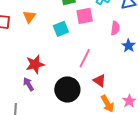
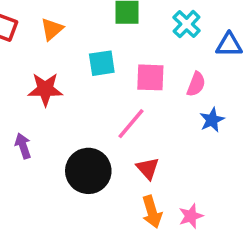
pink square: (85, 16) -> (150, 77), moved
red star: (35, 64) -> (45, 89), moved

